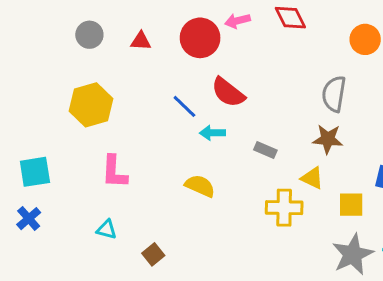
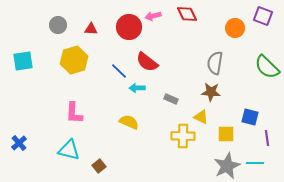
yellow hexagon: (91, 105) -> (74, 60), moved
cyan square: (35, 172) -> (23, 61), moved
cyan triangle: (107, 229) -> (69, 150), size x1.6

